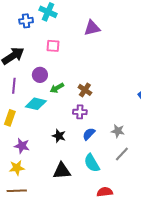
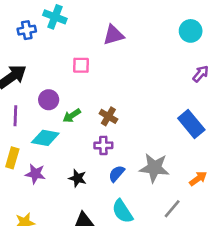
pink square: (53, 46) -> (81, 65), moved
gray star: (118, 131) -> (154, 168), size x1.6
purple star: (22, 146) -> (35, 174), moved
gray line: (122, 154) -> (172, 209), moved

